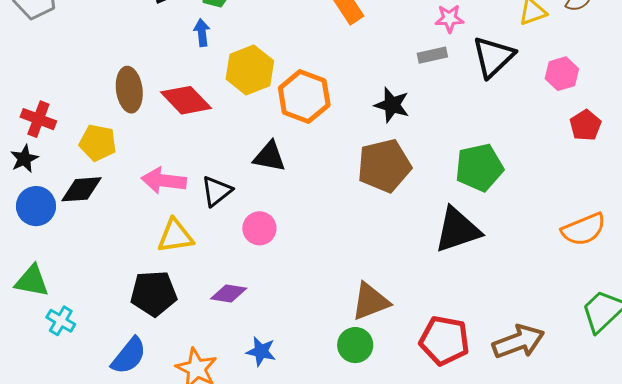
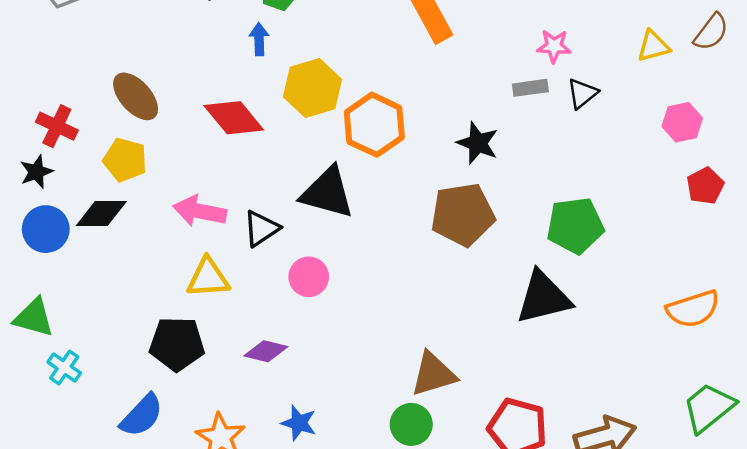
black triangle: (493, 57) -> (582, 93), moved, size x0.6
brown ellipse: (129, 90) -> (136, 96), moved, turned -39
black triangle: (269, 157) -> (327, 193), size x1.4

